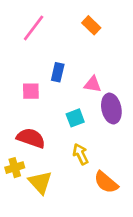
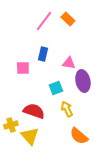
pink line: (34, 28) -> (44, 21), moved
red semicircle: (31, 138) -> (34, 111), moved
yellow arrow: (81, 154) -> (67, 109), moved

